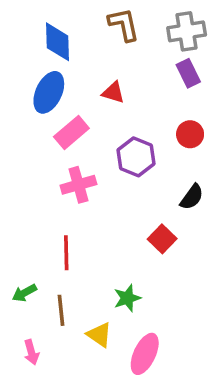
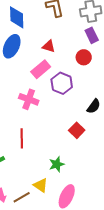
pink rectangle: (71, 132) -> (41, 69), moved
red circle: (190, 134) -> (84, 57), moved
pink cross: (78, 185) -> (29, 99), turned 36
brown line: (61, 310) -> (22, 197), moved, turned 66

